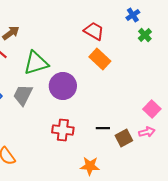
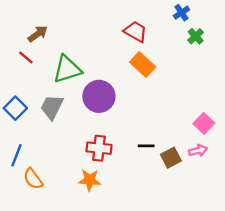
orange star: (90, 166) -> (90, 180), moved

